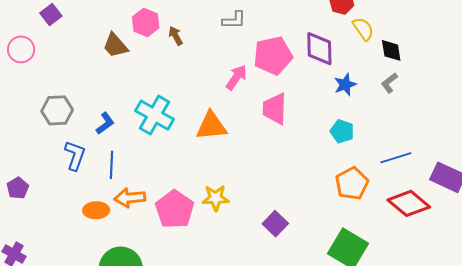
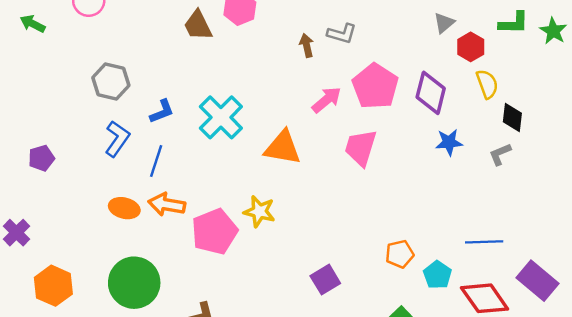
brown arrow: (176, 36) -> (307, 45), moved
pink pentagon: (273, 56) -> (375, 86), turned 30
cyan pentagon: (342, 131) -> (437, 275), moved
orange pentagon: (352, 184) -> (400, 254), moved, size x0.7
yellow star: (216, 198) -> (259, 211), moved

